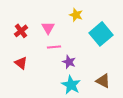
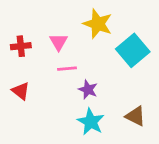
yellow star: (76, 15) -> (98, 24), size x1.5
red cross: (21, 31) -> (21, 46), turned 32

